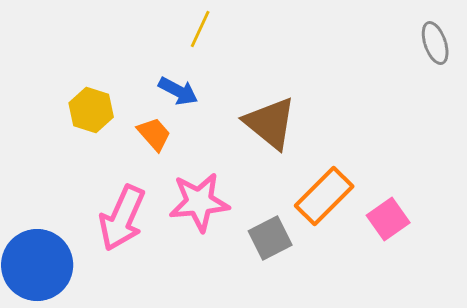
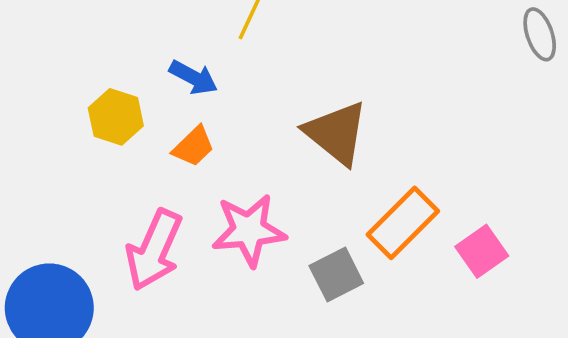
blue arrow: (178, 91) -> (193, 77), moved
orange trapezoid: (154, 134) -> (193, 146), turned 87

